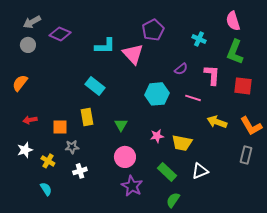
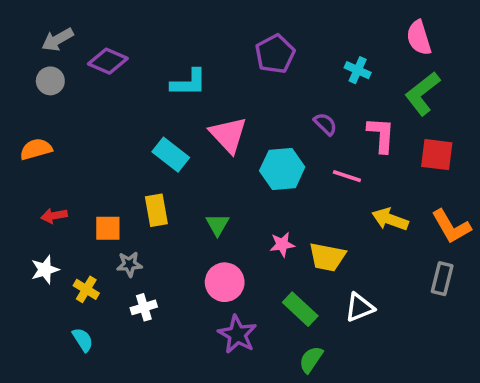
green L-shape: (235, 52) -> (422, 93), turned 30
pink triangle: (133, 54) -> (228, 135), moved
purple semicircle: (181, 69) -> (325, 124), turned -96
orange semicircle: (20, 83) -> (36, 149), turned 36

